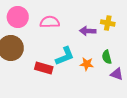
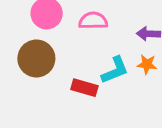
orange star: (87, 64) -> (147, 64), moved

